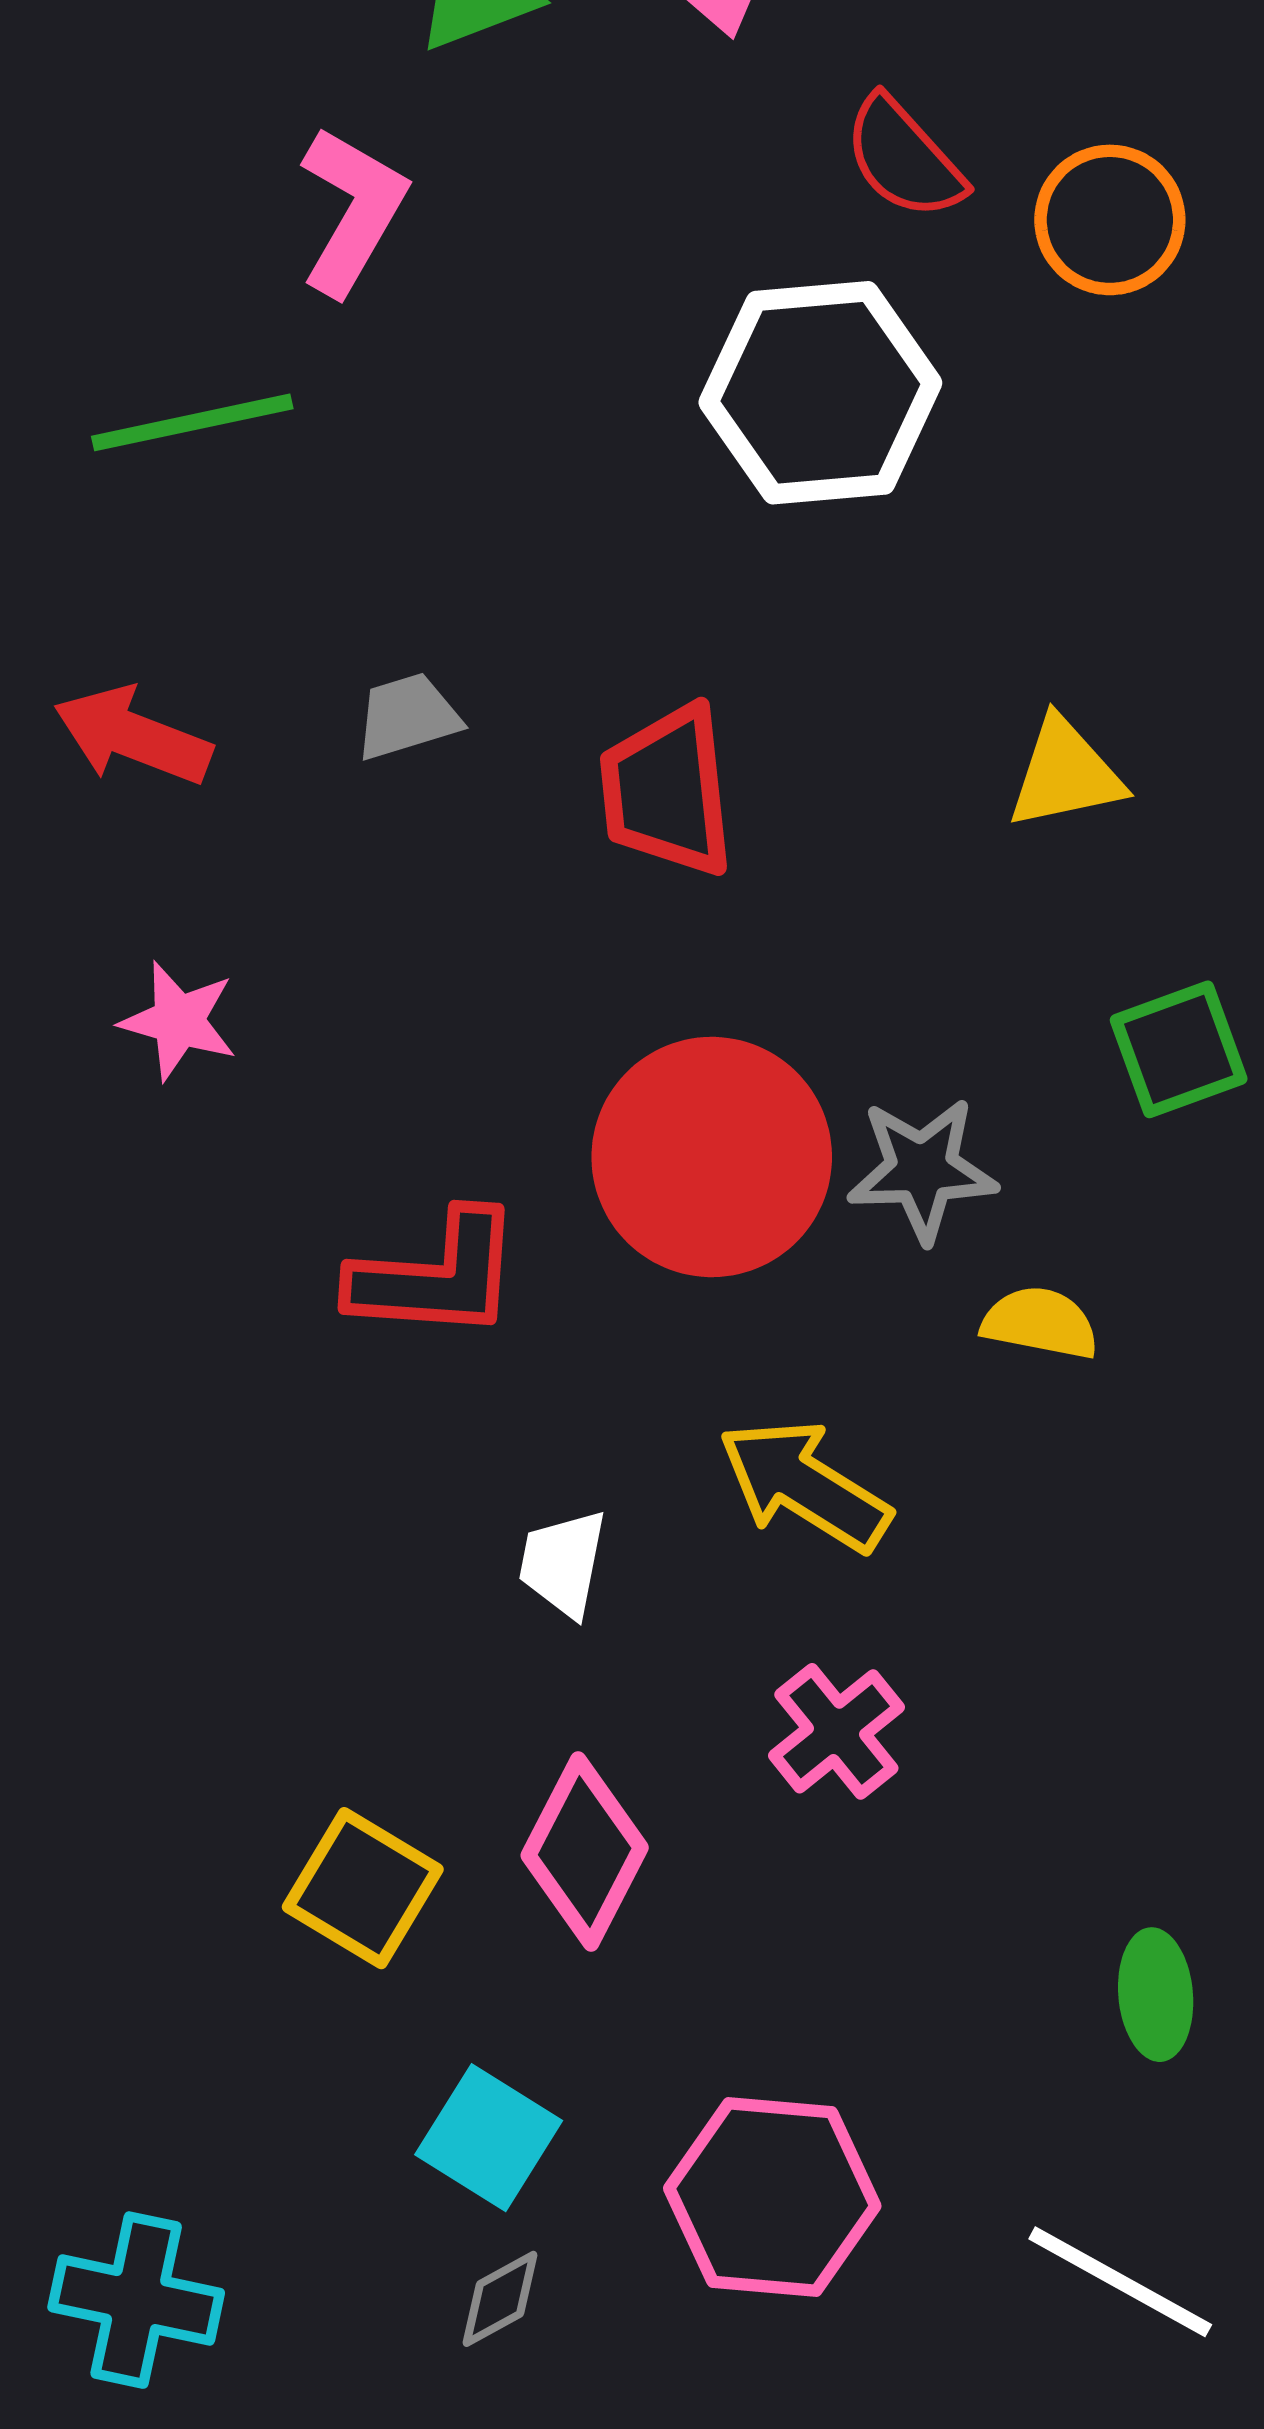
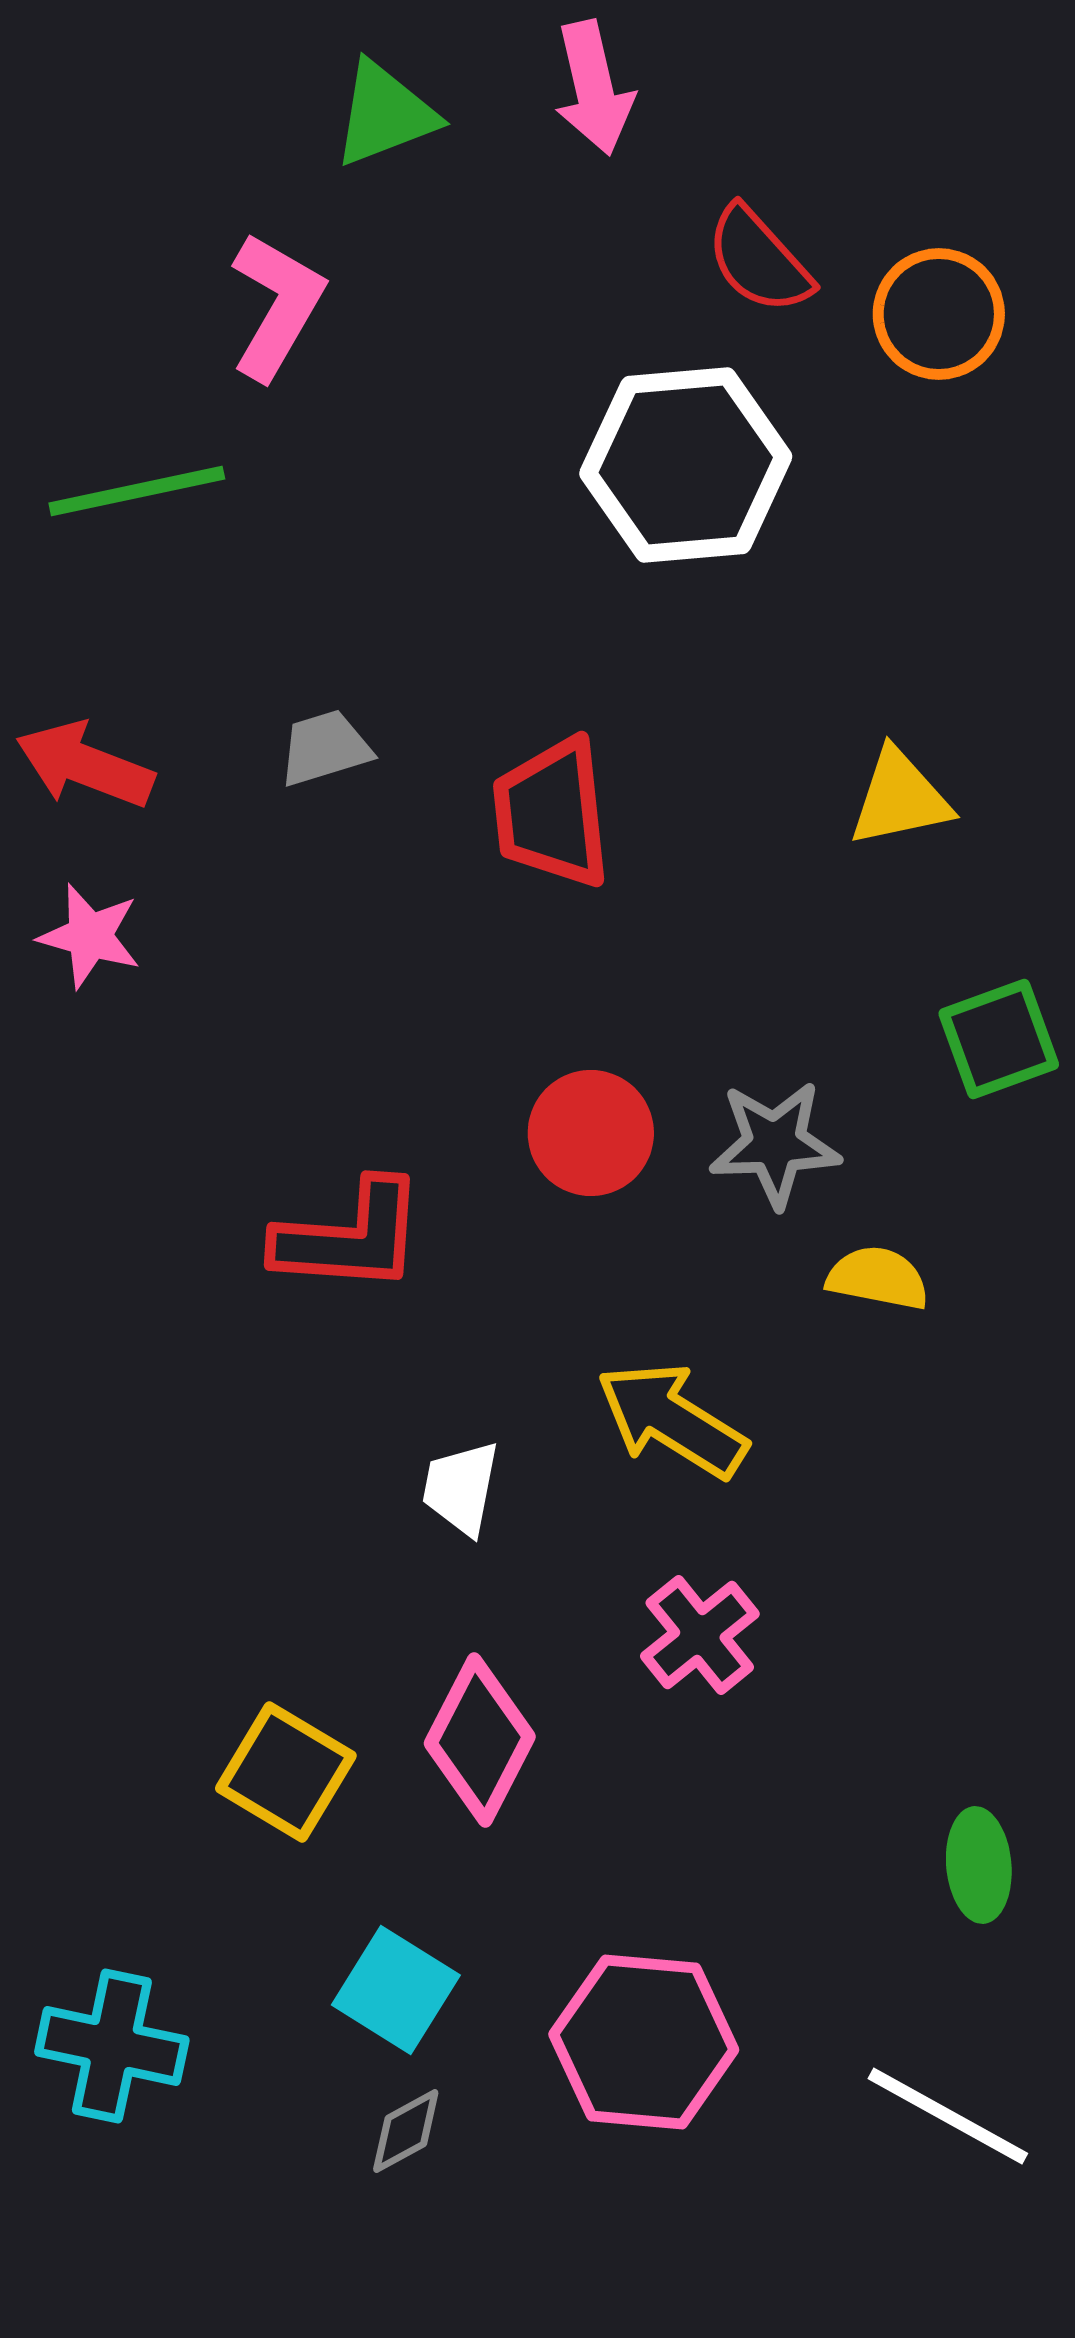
pink star: (178, 1021) -> (90, 936), moved
red circle: (712, 1157) -> (591, 1133), size x0.6
cyan cross: (136, 2300) -> (112, 2046), moved

